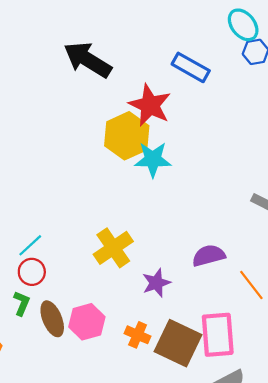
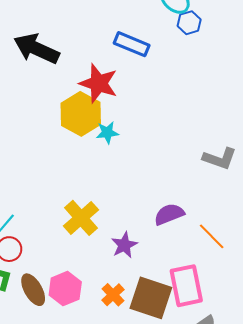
cyan star: (153, 159) -> (107, 133), size x0.7
orange cross: (138, 335) -> (113, 295), turned 30

